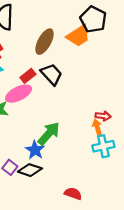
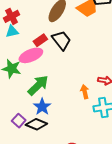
orange arrow: (97, 127) -> (85, 92), moved
green arrow: (49, 134) -> (38, 85), moved

